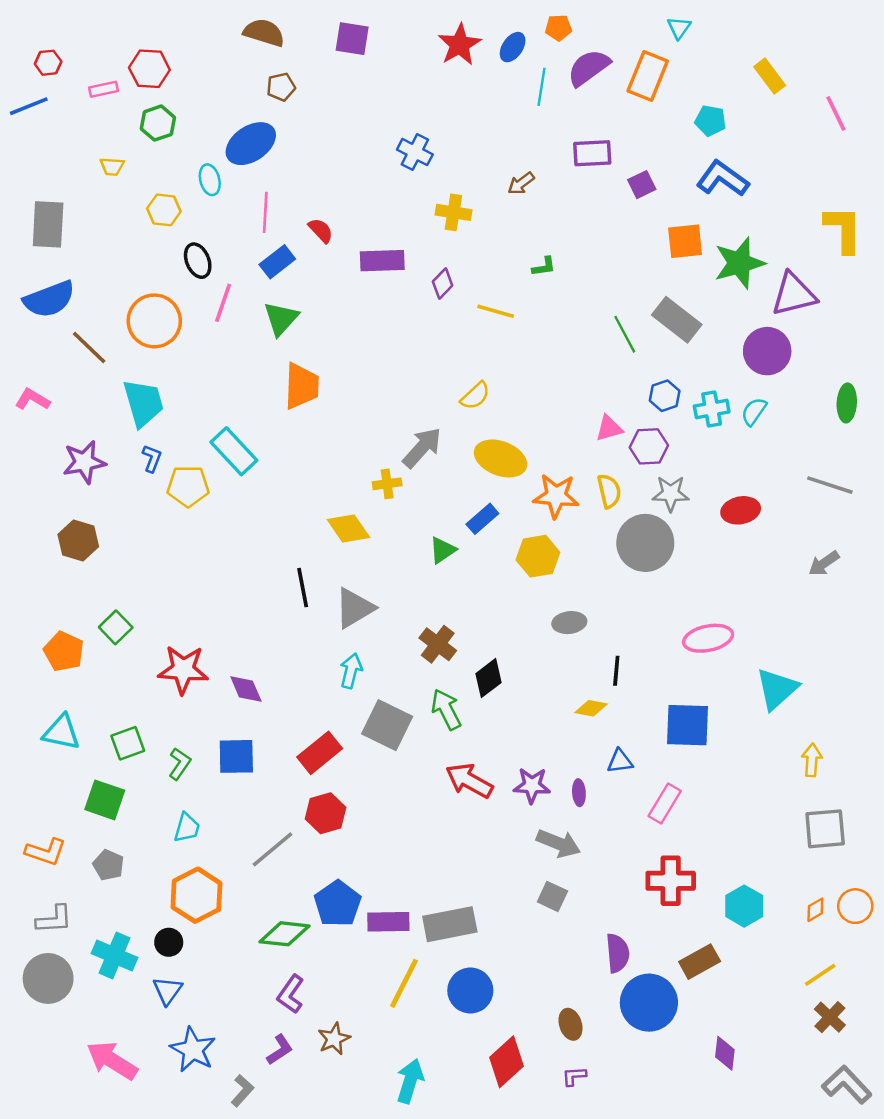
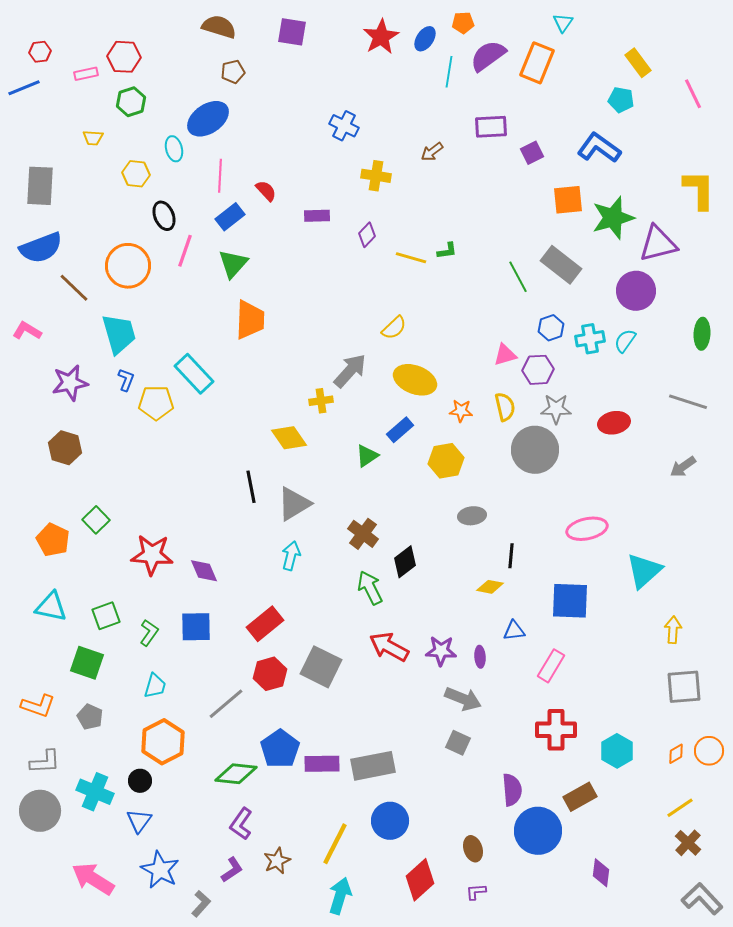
cyan pentagon: (710, 121) -> (621, 100), moved
purple rectangle: (382, 261) -> (317, 216), size x0.7
green L-shape: (544, 267) -> (447, 251), moved
orange star: (556, 496) -> (461, 411), size x0.6
gray square: (387, 725) -> (321, 667), moved
yellow line: (404, 983) -> (335, 844), moved

